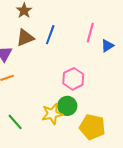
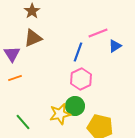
pink line: (90, 33) -> (98, 33), turned 54
blue line: (50, 35) -> (78, 52), moved

